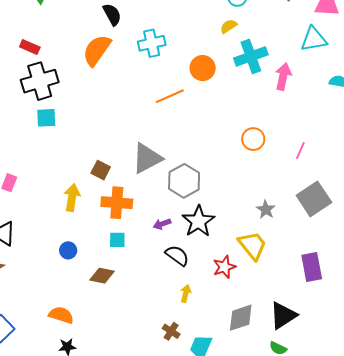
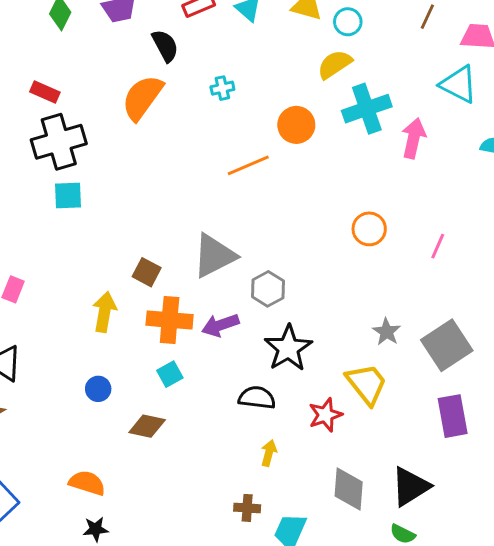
yellow semicircle: (229, 26) -> (335, 64), size x1.4
cyan triangle: (314, 39) -> (459, 84), turned 36
cyan cross: (152, 43) -> (222, 88), size x0.6
gray hexagon: (184, 181) -> (268, 289), size x0.7
gray square: (314, 199) -> (447, 345), moved
purple arrow: (162, 224) -> (220, 325), moved, size x1.4
cyan square: (117, 240) -> (170, 374), turned -30
black semicircle: (177, 256) -> (257, 398), turned -30
gray diamond: (241, 318) -> (349, 489), turned -68
brown cross: (171, 331) -> (247, 508), turned -30

